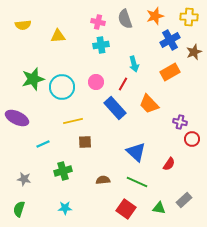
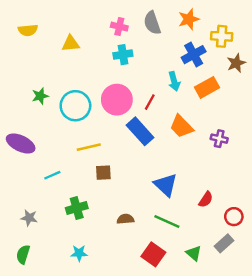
yellow cross: (189, 17) -> (222, 36), moved
blue cross: (170, 40) -> (194, 55), moved
cyan arrow: (134, 64) -> (174, 81), moved
green star: (33, 79) -> (40, 96), size x0.6
pink circle: (96, 82) -> (117, 100), size x1.6
purple cross: (180, 122) -> (219, 139), moved
red circle: (192, 139) -> (234, 217), moved
green triangle: (159, 208) -> (194, 253), turned 32

